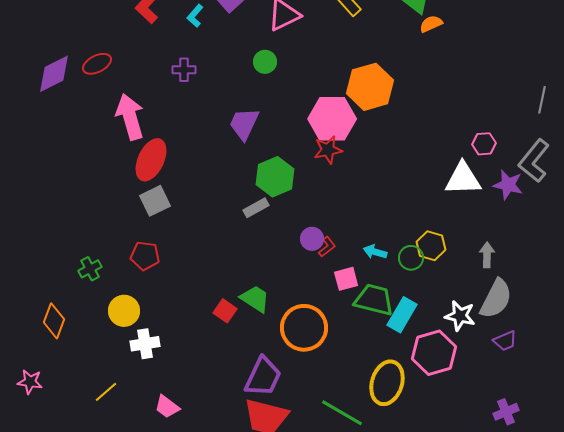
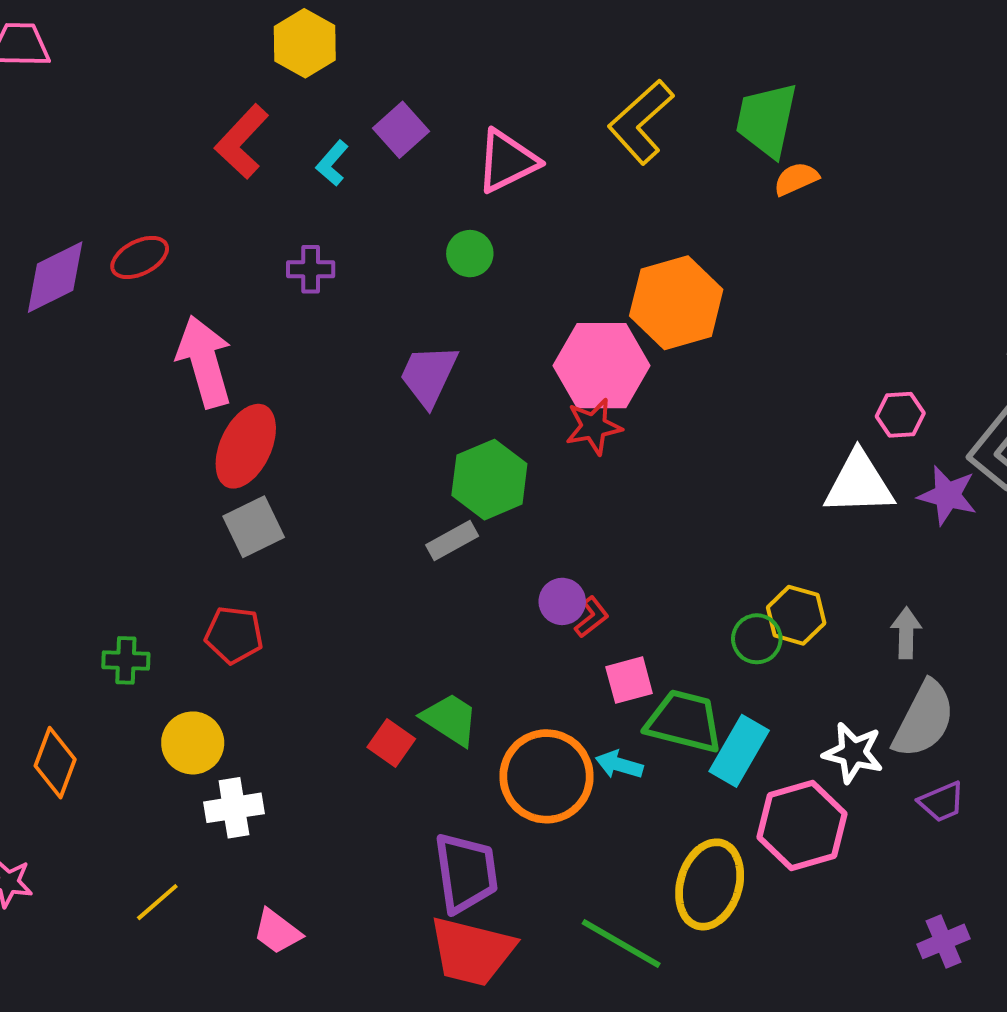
cyan arrow: (375, 252) -> (619, 765), moved
green cross: (90, 269) -> (126, 660), turned 30
purple trapezoid: (263, 377) -> (466, 873), turned -33

